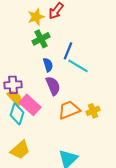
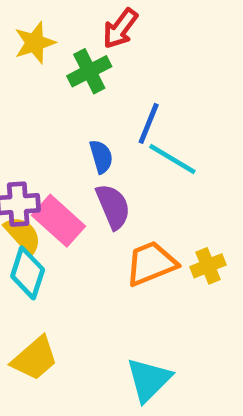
yellow star: (36, 17) -> (35, 43), moved
green cross: (41, 39) -> (89, 71), moved
pink rectangle: (30, 105) -> (58, 221), moved

